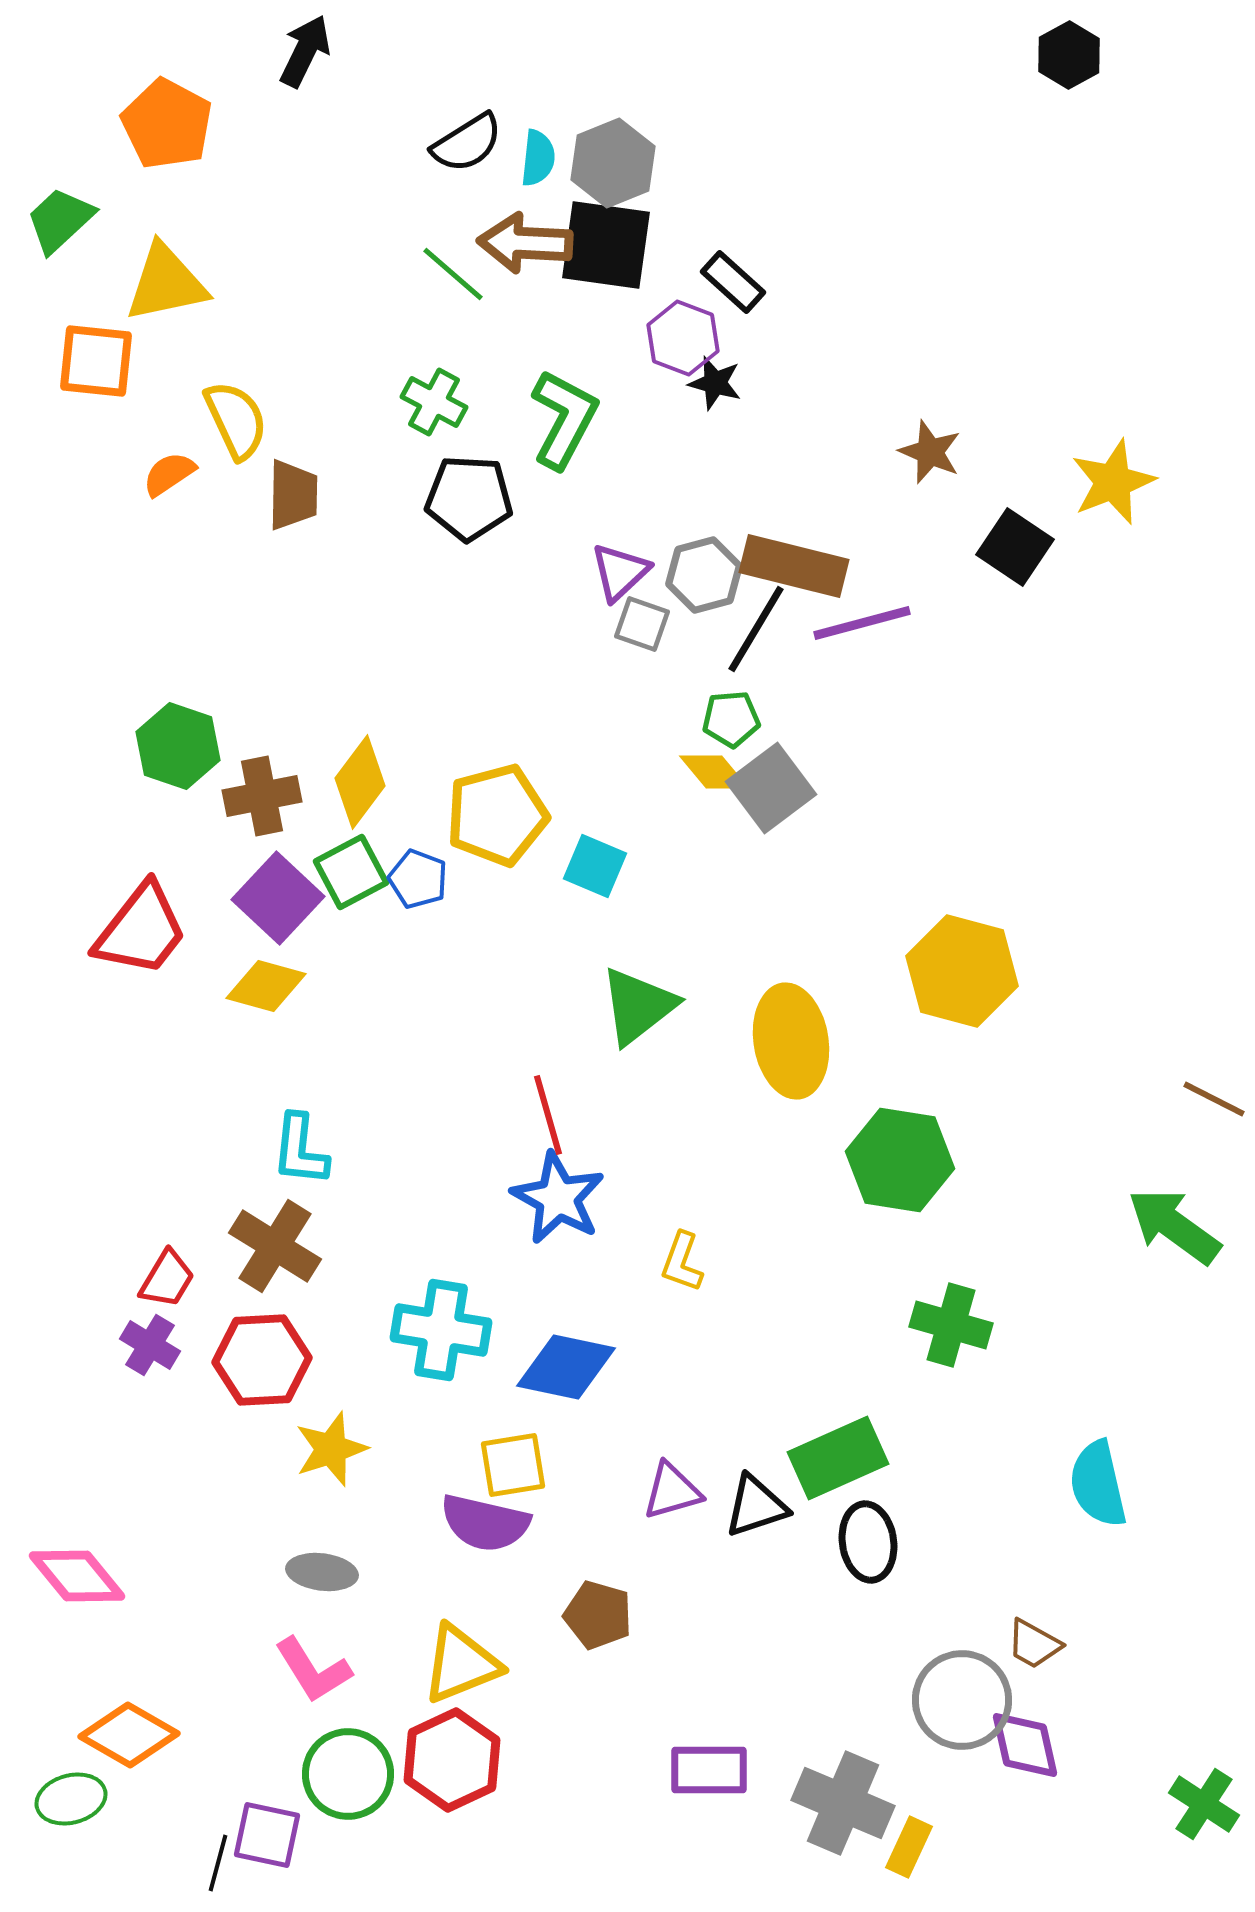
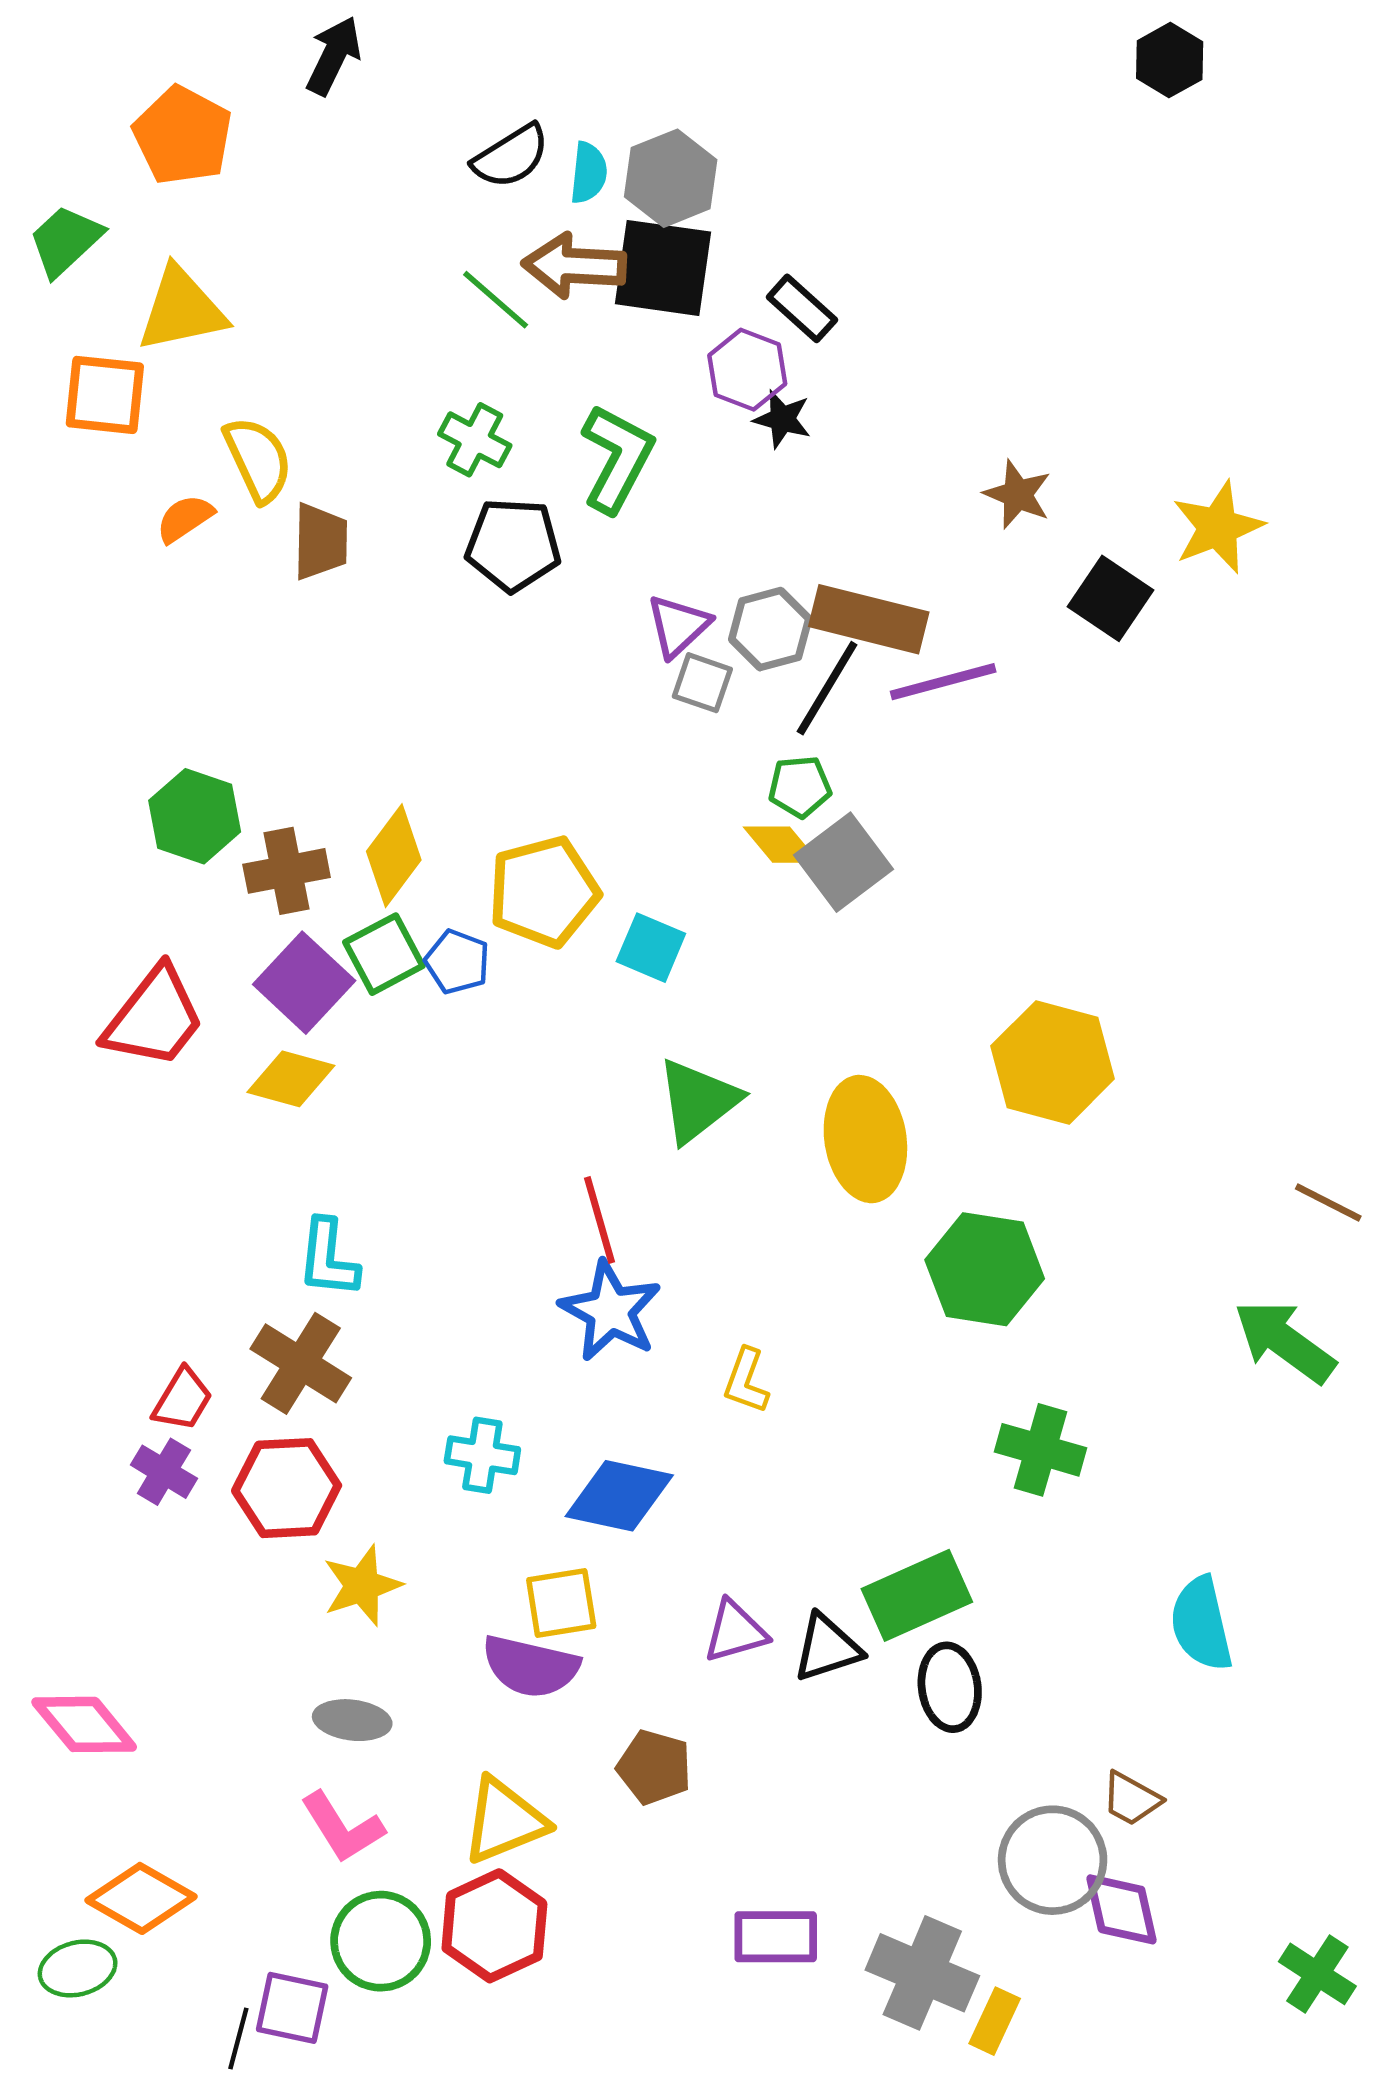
cyan cross: (441, 1330) -> (482, 1455), size x0.7

